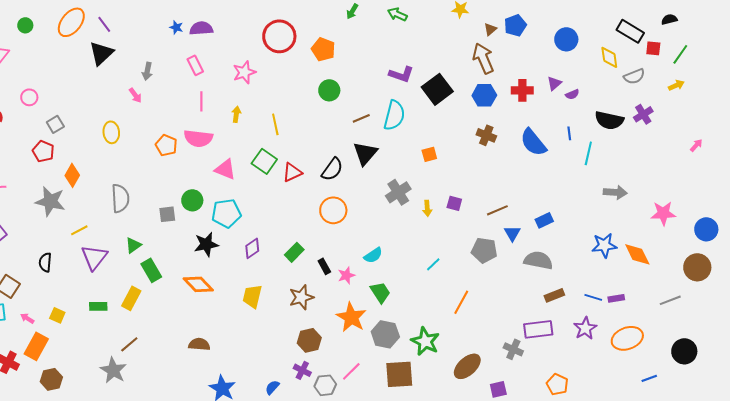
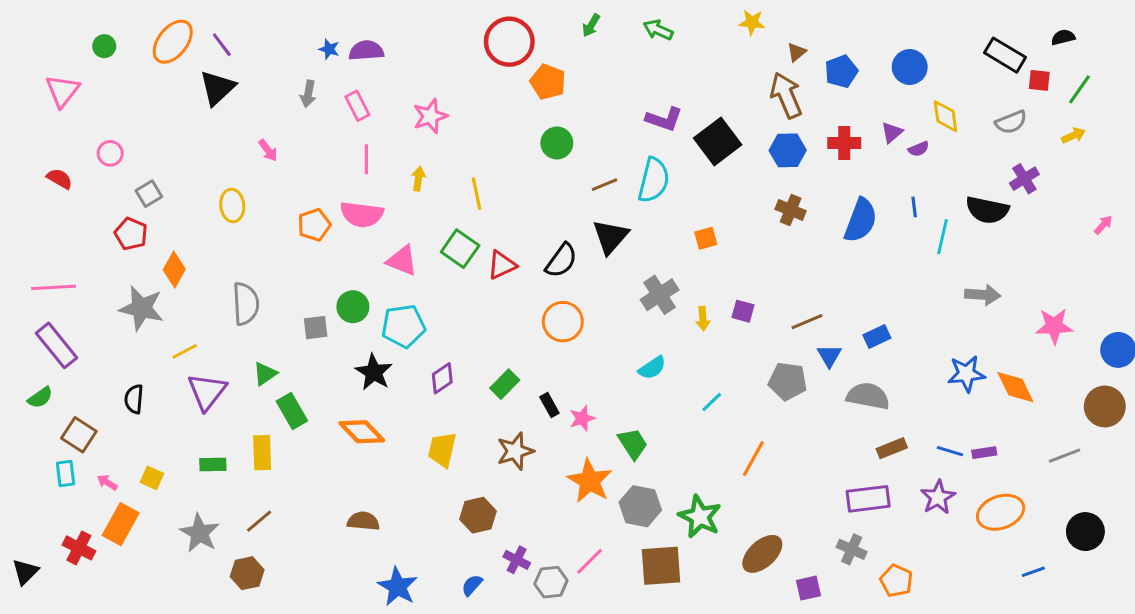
blue pentagon: (515, 25) -> (841, 71), moved
red circle: (279, 36) -> (509, 42), moved
yellow diamond: (609, 57) -> (945, 116), moved
gray arrow: (147, 71) -> (308, 94), moved
black semicircle: (609, 120) -> (987, 210), moved
blue semicircle: (533, 142) -> (861, 220), turned -120
orange pentagon: (166, 145) -> (314, 225), turned 30
black star: (206, 244) -> (374, 372), turned -30
cyan semicircle: (373, 255) -> (652, 368), moved
yellow rectangle: (131, 298) -> (262, 453), turned -30
brown hexagon: (309, 340) -> (478, 515), moved
gray cross: (513, 349) -> (852, 549), moved
gray star: (113, 370) -> (200, 533), moved
brown hexagon: (51, 379) -> (247, 573), moved

